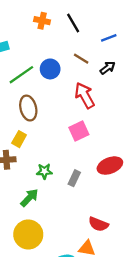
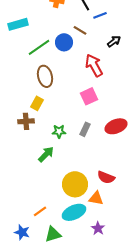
blue line: (109, 38) -> (100, 15), moved
brown line: (81, 59) -> (80, 30), moved
gray rectangle: (74, 178) -> (85, 129), moved
yellow circle: (28, 234) -> (75, 184), moved

